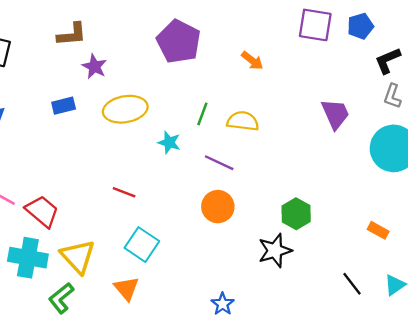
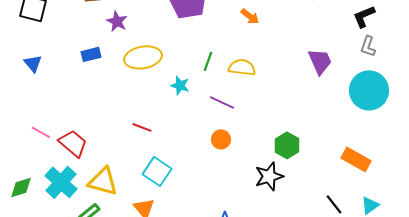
orange circle: (218, 207) -> (221, 139), size x0.7
orange rectangle: (378, 230) -> (356, 159), size x1.6
yellow triangle: (78, 256) -> (103, 181), turned -32
cyan cross: (28, 258) -> (61, 182), turned 32

